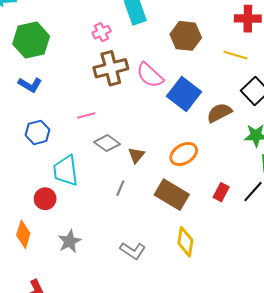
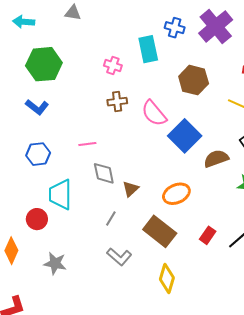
pink cross: (102, 32) -> (113, 65), turned 36
brown cross: (111, 68) -> (117, 102), size x0.6
gray diamond: (107, 143) -> (104, 173), turned 35
gray star: (70, 241) -> (55, 263), turned 30
gray L-shape: (133, 251) -> (119, 257), moved

